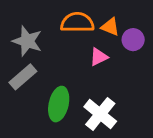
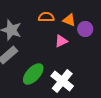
orange semicircle: (77, 22) -> (46, 17), size x0.7
green ellipse: (59, 104) -> (33, 74), turned 30

